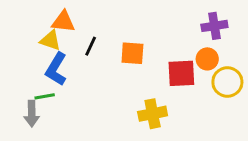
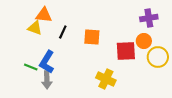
blue L-shape: (56, 69) -> (47, 62), moved
green line: (45, 96) -> (31, 67), turned 32
gray arrow: (32, 114) -> (47, 80), moved
yellow cross: (153, 114) -> (106, 79), turned 36

